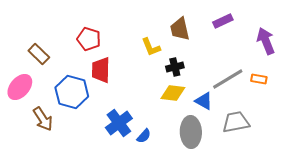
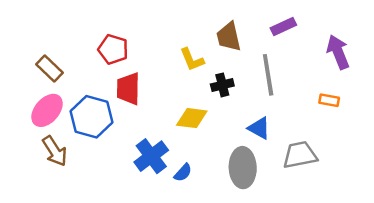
gray line: (228, 79) -> (268, 75), moved, turned -68
pink ellipse: (20, 87) -> (47, 110), moved
yellow diamond: (173, 93) -> (192, 118), moved

